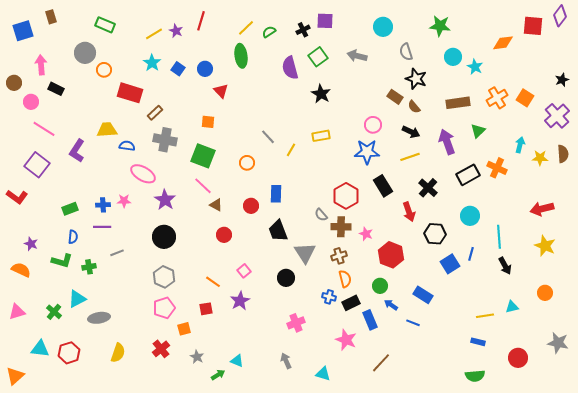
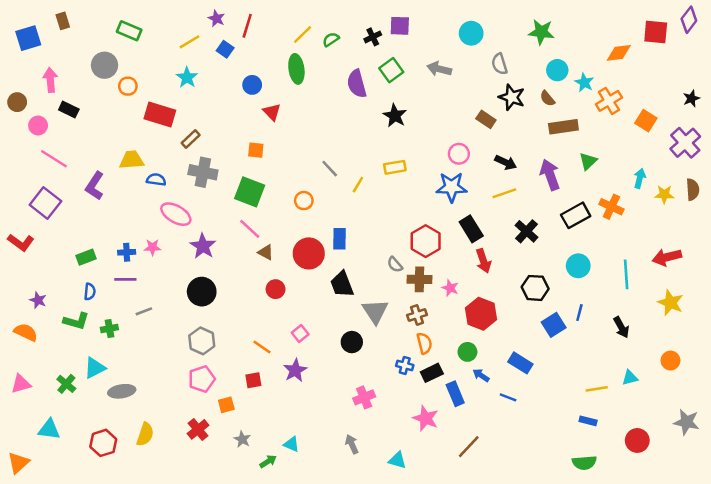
purple star: (176, 31) -> (216, 18), moved
blue square: (178, 69) -> (225, 49), moved
orange cross: (497, 98) -> (609, 101), moved
brown semicircle: (414, 107) -> (547, 98), moved
red circle: (251, 206) -> (309, 253), size x1.6
red arrow: (409, 212) -> (483, 261), moved
cyan line: (499, 237) -> (626, 274), moved
red hexagon: (69, 353) -> (103, 443), moved

